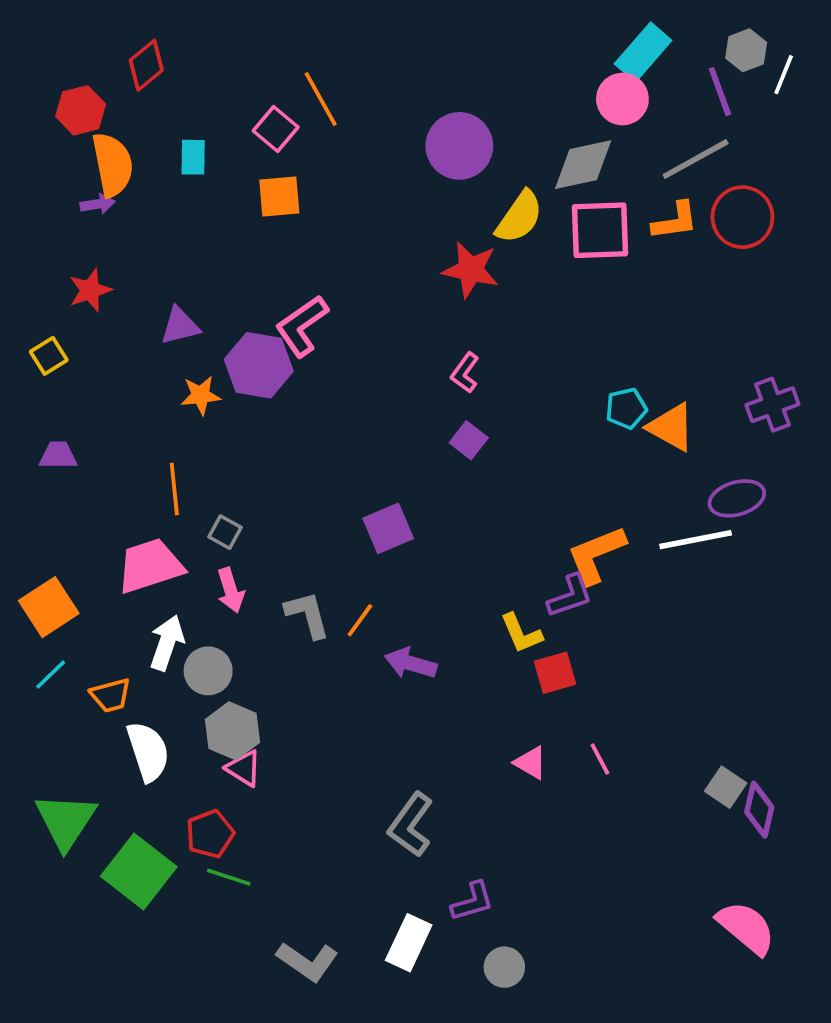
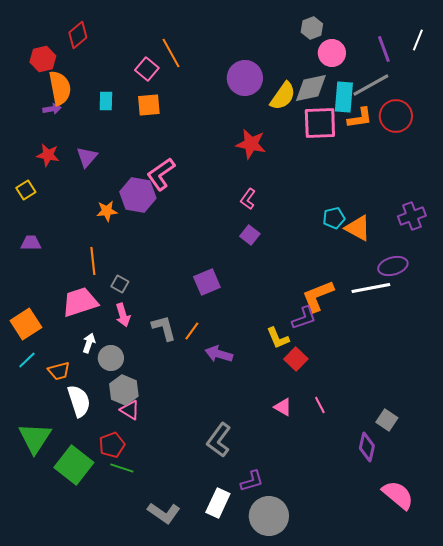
gray hexagon: (746, 50) -> (312, 28), moved
cyan rectangle: (643, 52) -> (344, 97), moved, turned -36
cyan rectangle: (193, 157) -> (106, 101), moved
yellow semicircle: (519, 217) -> (283, 96), moved
red star: (90, 290) -> (48, 155), turned 30
purple triangle: (180, 326) -> (87, 157), moved, turned -35
white arrow: (167, 643) -> (89, 343), size x0.7
red square: (555, 673) -> (296, 359), turned -30
purple diamond: (759, 810) -> (367, 447), moved
gray circle: (504, 967) -> (269, 516), size x1.8

